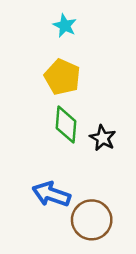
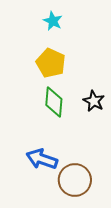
black star: (103, 138) -> (94, 101), moved

